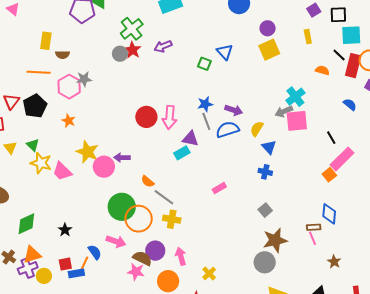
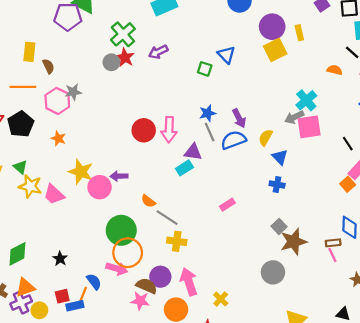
purple circle: (268, 28) -> (272, 27), size x1.5
yellow rectangle: (308, 37) -> (299, 33), moved
brown semicircle: (63, 55) -> (48, 66), turned -112
purple arrow: (234, 110) -> (239, 118), turned 48
orange circle: (139, 219) -> (128, 253), moved
brown star: (275, 240) -> (294, 242), moved
pink arrow: (181, 256) -> (189, 282), size x1.4
gray circle: (265, 262) -> (273, 272), moved

